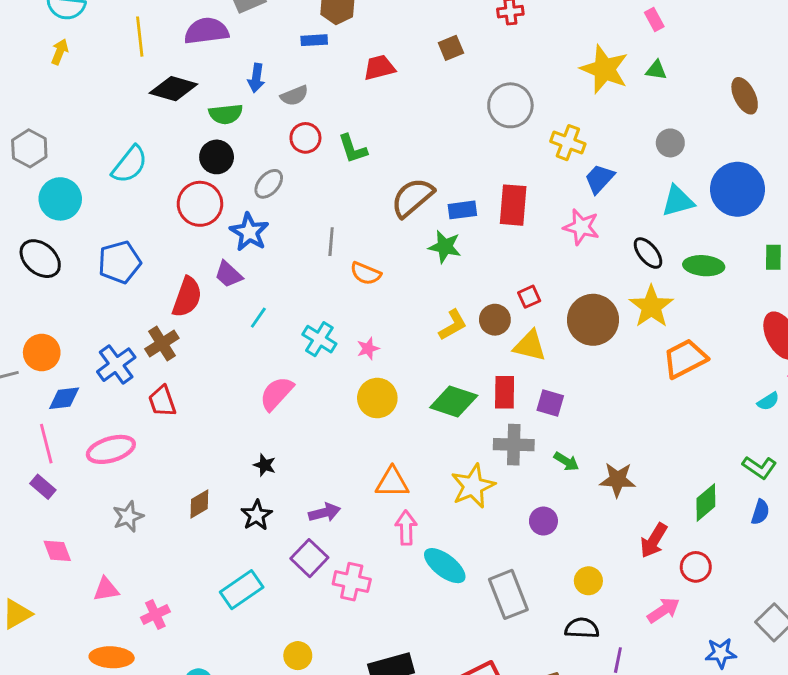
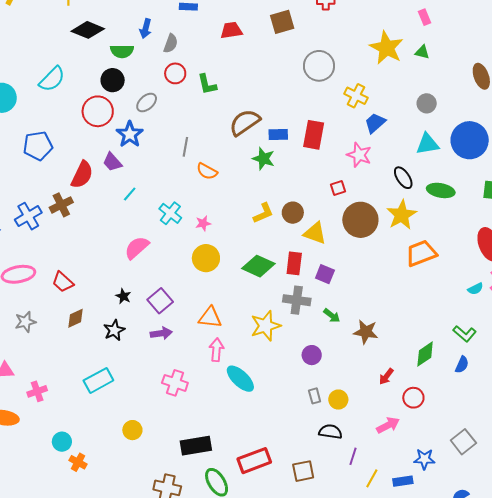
brown square: (451, 48) -> (282, 22), size x1.4
gray semicircle: (294, 96) -> (171, 43), turned -54
red square: (529, 297) -> (338, 188), moved
red trapezoid: (162, 401) -> (63, 282), moved, turned -35
red arrow: (654, 540) -> (386, 376), size x0.7
purple square: (309, 558) -> (160, 301), moved
gray rectangle: (508, 594) -> (315, 396), moved, size x0.5

